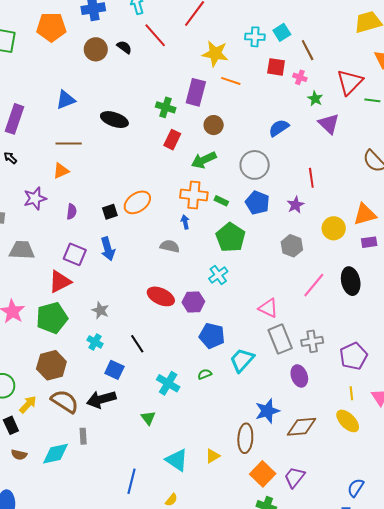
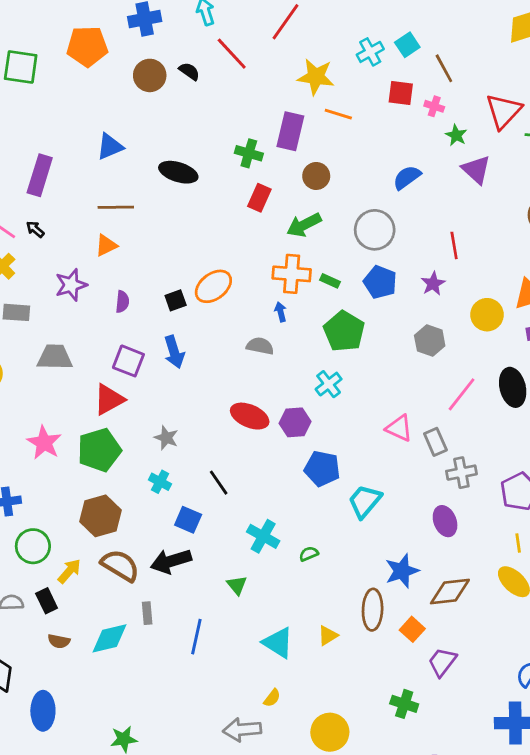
cyan cross: (255, 37) -> (370, 52), turned -30
gray rectangle: (280, 339) -> (435, 442), moved, size x0.7
green semicircle: (205, 374) -> (309, 554), moved
orange square: (263, 474) -> (412, 629), moved, size x0.7
blue line: (131, 481) -> (196, 637), moved

